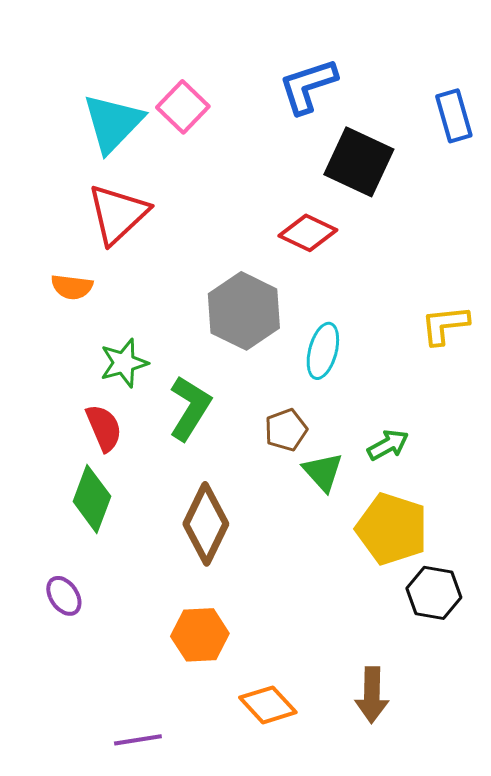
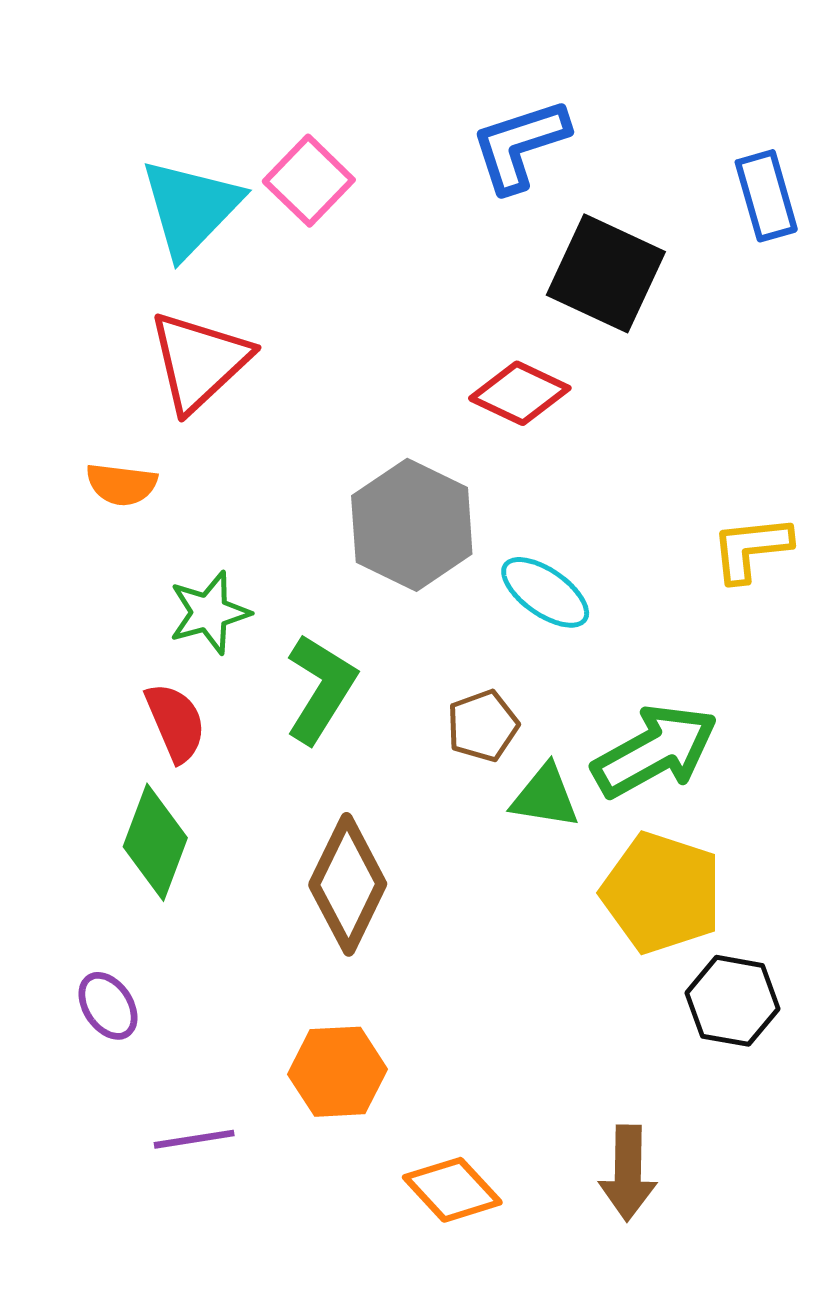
cyan ellipse: (323, 351) -> (545, 592), turned -70
green arrow: (388, 445) -> (655, 751), size x1.8
green triangle: (323, 472) -> (545, 797), turned -39
purple line: (138, 740) -> (194, 1139), moved

